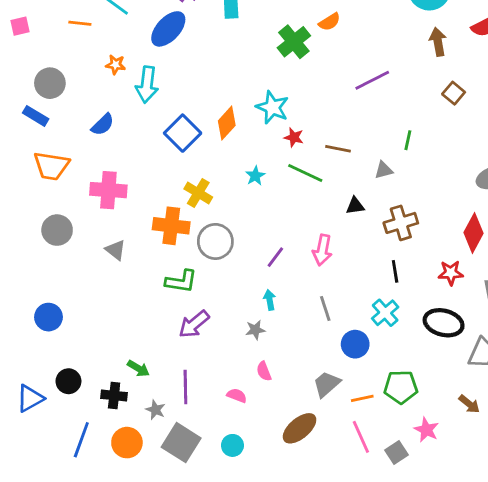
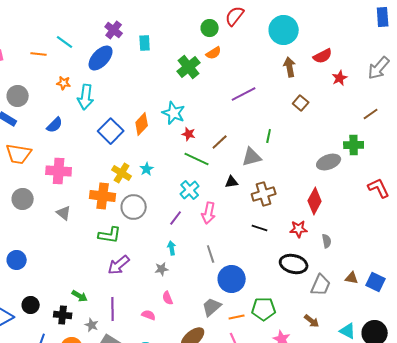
brown line: (338, 149) -> (220, 142), turned -54
gray triangle: (384, 170) -> (252, 157), size x1.5
cyan star: (255, 176) -> (147, 169), moved
black line: (395, 271) -> (260, 228), turned -63
cyan cross: (385, 313) -> (190, 190), moved
blue circle: (355, 344) -> (232, 279), size x1.4

